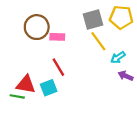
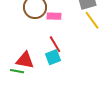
cyan square: (49, 88) -> (53, 57), moved

